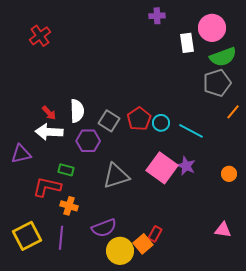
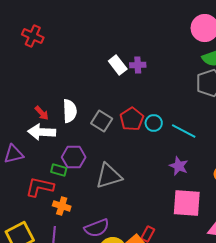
purple cross: (157, 16) -> (138, 65), moved
red cross: (40, 36) -> (33, 36), turned -30
white rectangle: (187, 43) -> (118, 65), moved, turned -30
purple hexagon: (88, 141) -> (74, 157), moved
pink square: (162, 168) -> (187, 203), moved, turned -32

